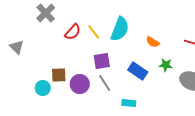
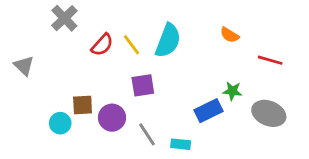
orange semicircle: (153, 42) -> (230, 35), moved
blue rectangle: (138, 71) -> (209, 111), moved, turned -60
gray line: (105, 83) -> (147, 134), moved

